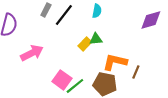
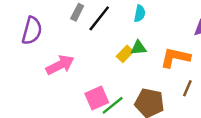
orange L-shape: (115, 62) -> (175, 58), moved
pink square: (62, 80) -> (97, 98), turned 30

